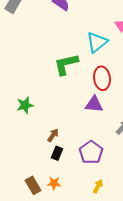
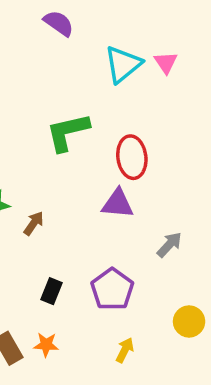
cyan triangle: (97, 42) -> (123, 64), moved
brown arrow: (53, 135) -> (34, 223), moved

